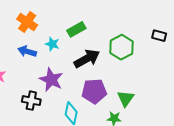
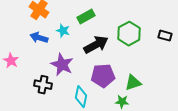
black rectangle: (159, 36) -> (165, 36), moved
green triangle: (126, 99) -> (133, 83), turned 36

